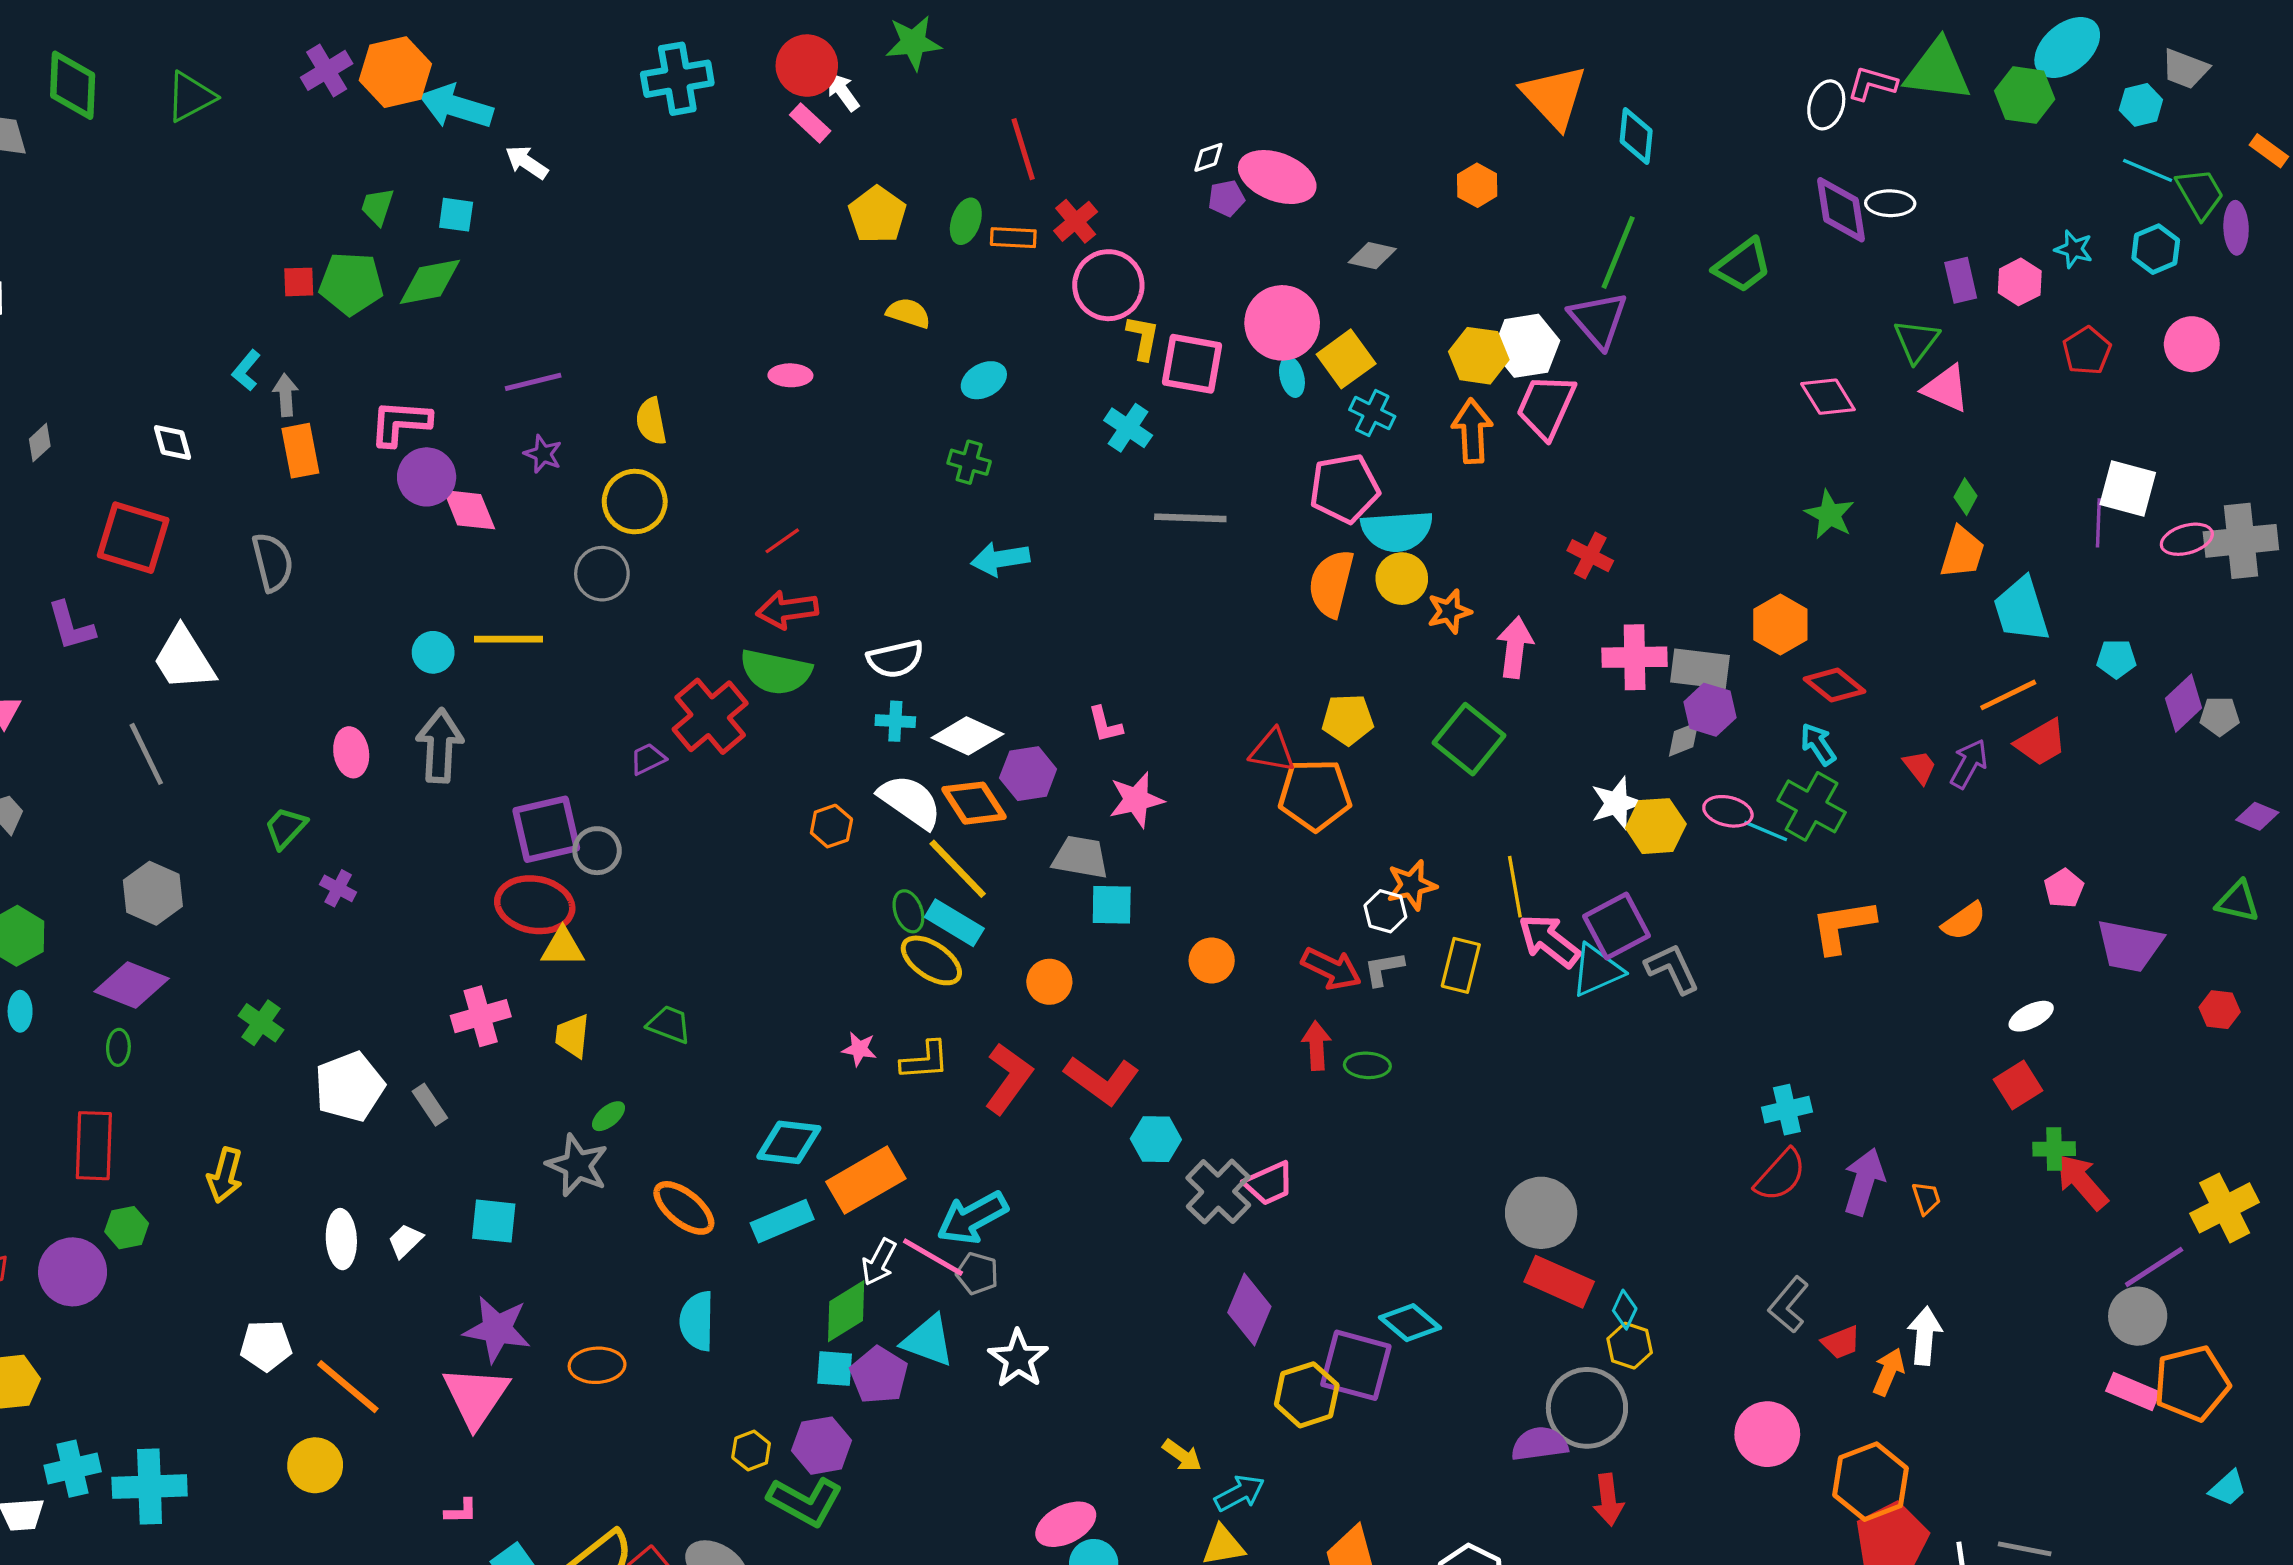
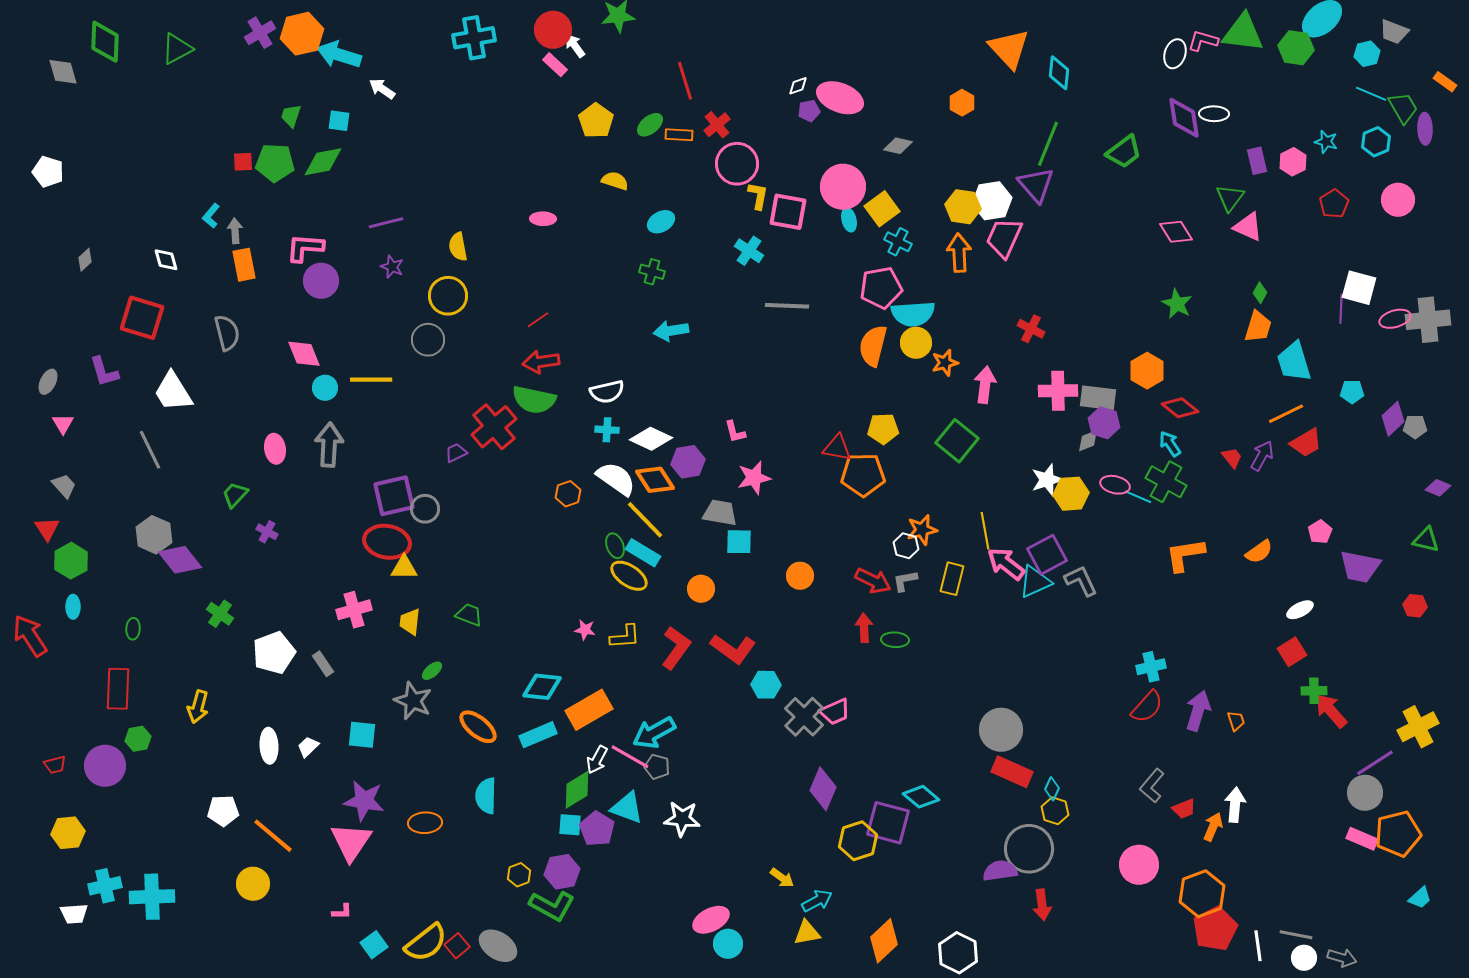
green ellipse: (966, 221) -> (650, 125), turned 32
pink diamond: (469, 510) -> (304, 354), moved
purple diamond: (132, 985) -> (180, 560), moved, turned 30
white star: (1018, 1359) -> (682, 819), turned -30

